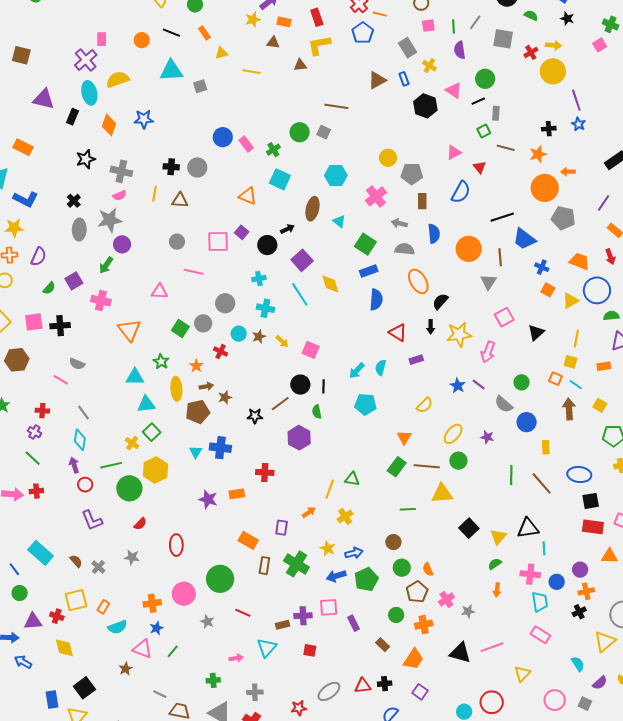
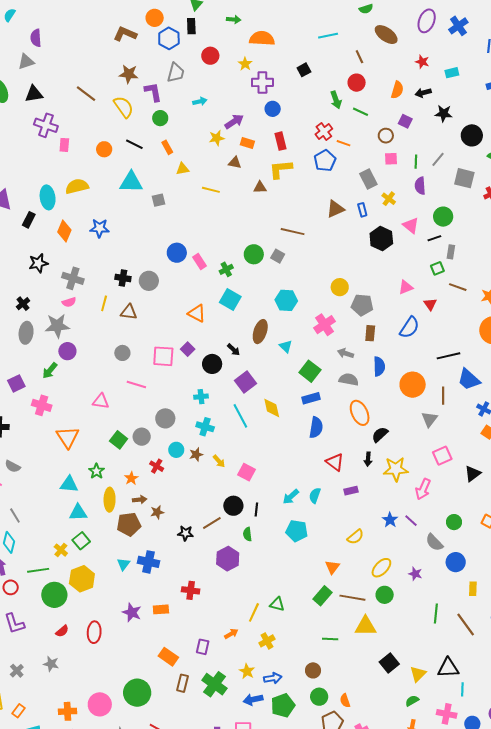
purple cross: (86, 60) -> (46, 125), moved, turned -35
black arrow: (287, 229) -> (234, 350), turned 64
red ellipse: (176, 545) -> (94, 632), moved

